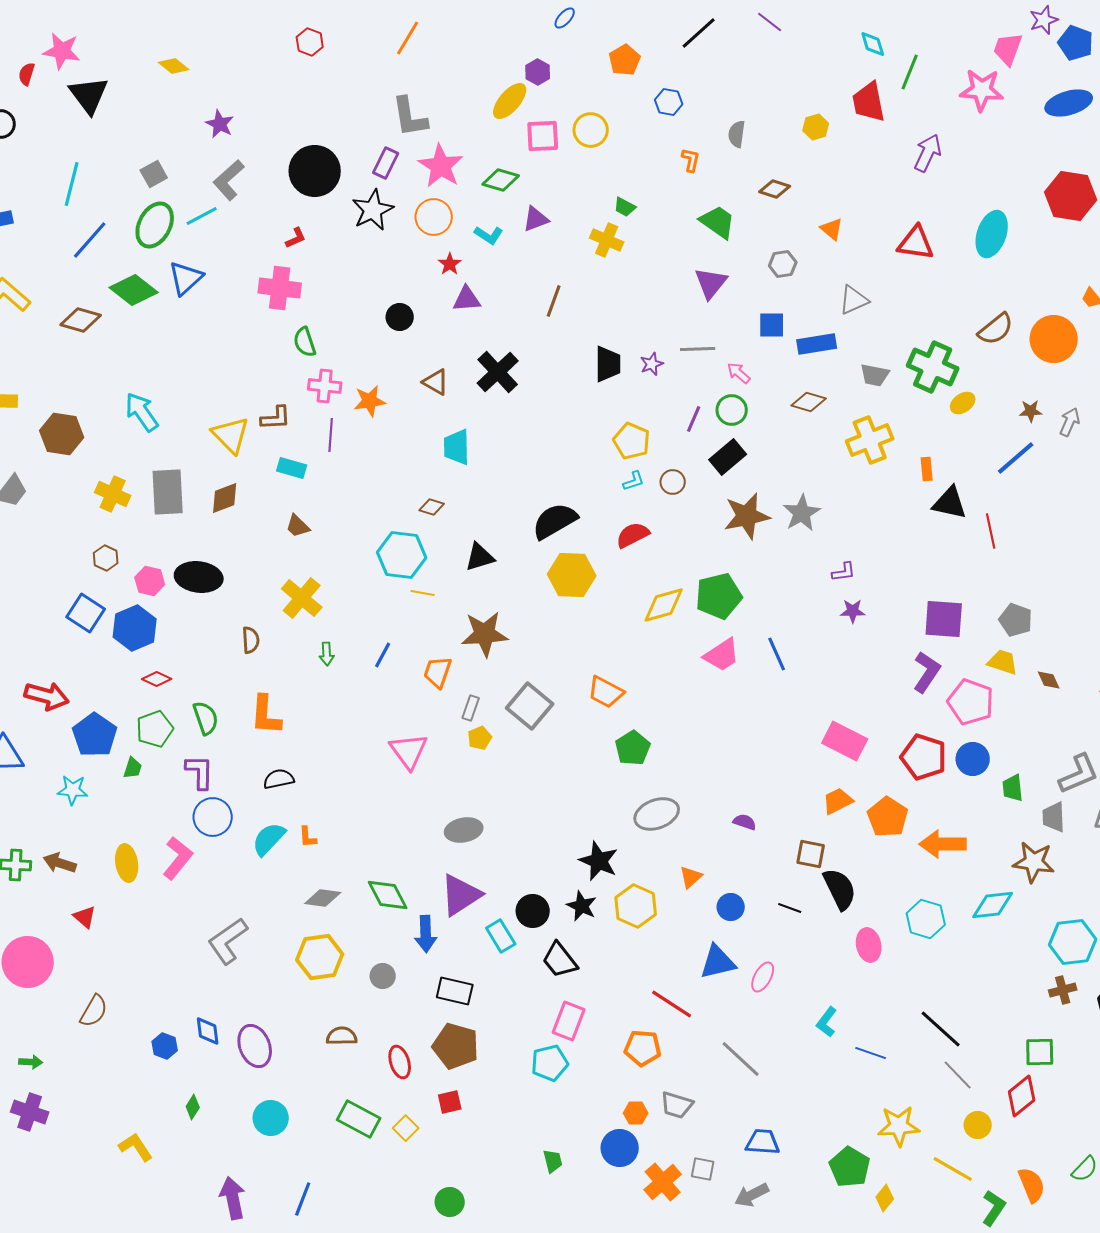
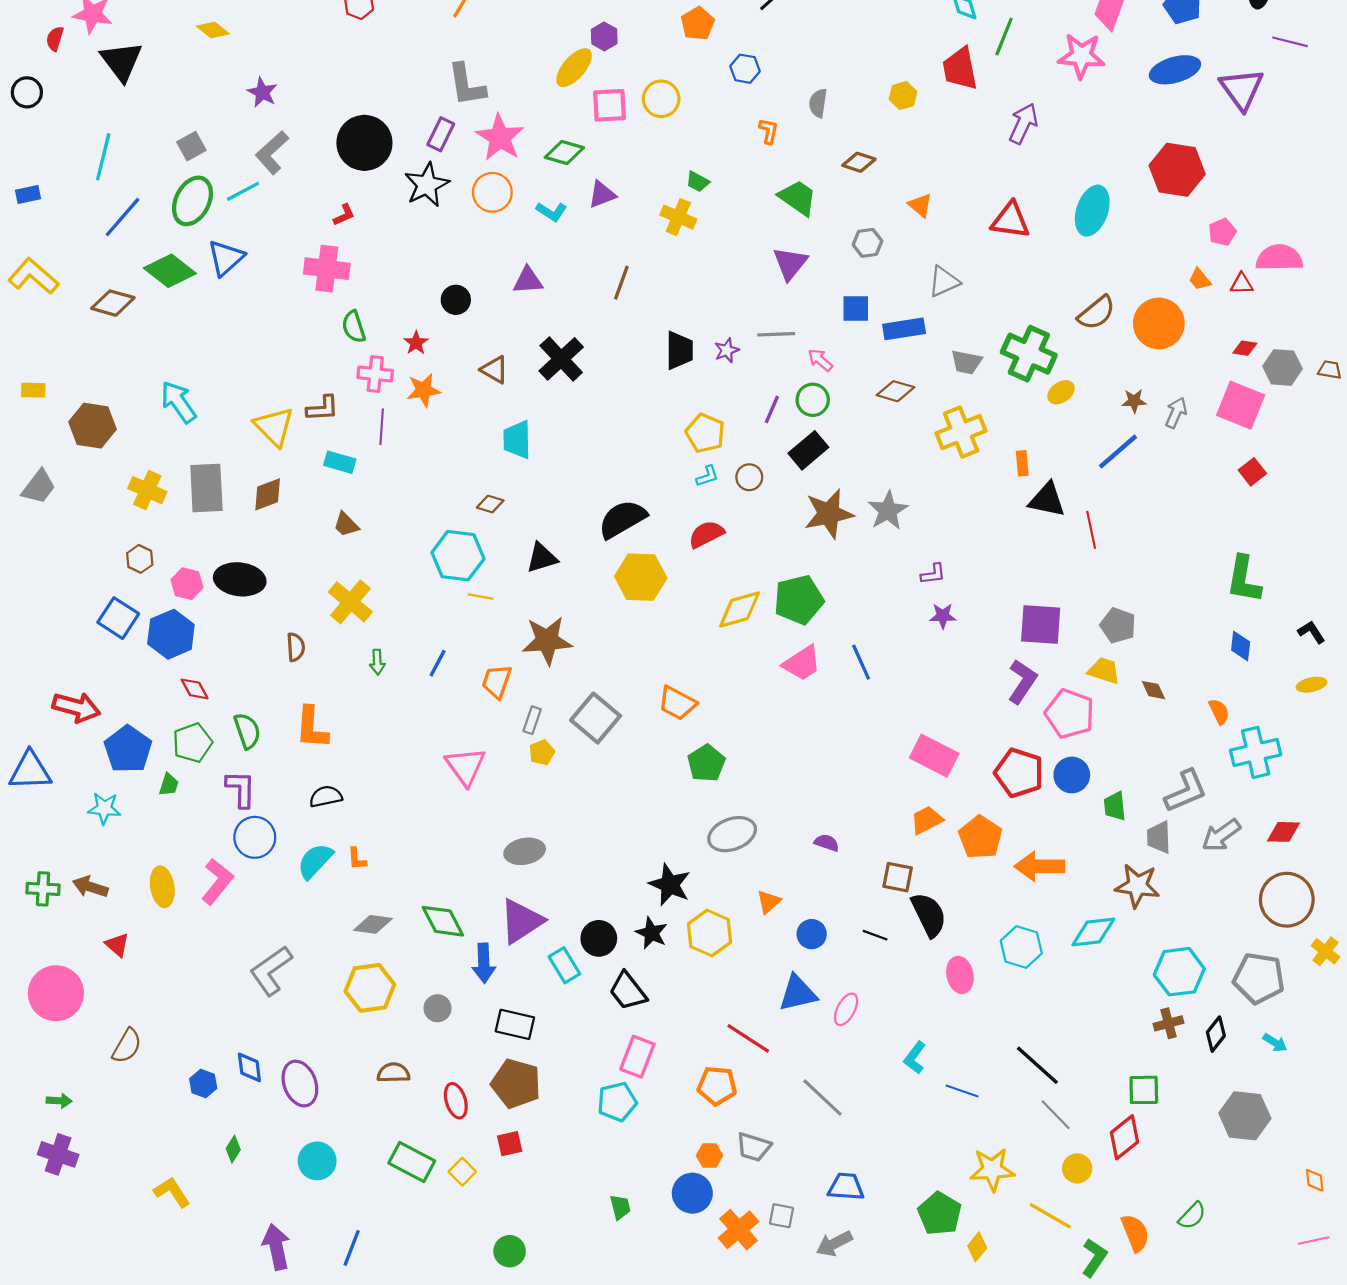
red star: (450, 264) -> (416, 343), moved
red diamond: (157, 679) -> (195, 689), turned 36

